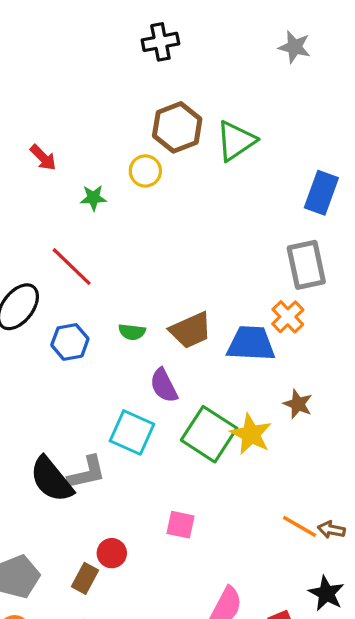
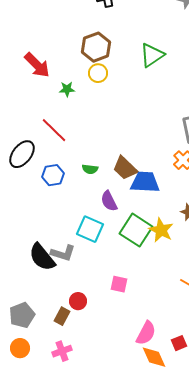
brown hexagon: (177, 127) -> (96, 47), moved
red arrow: (43, 158) -> (37, 65), size x1.6
brown trapezoid: (191, 330) -> (125, 168), turned 68
blue trapezoid: (251, 344) -> (145, 182), moved
gray L-shape: (87, 473) -> (63, 253), turned 30

